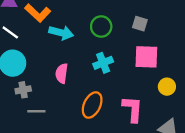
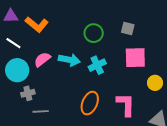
cyan arrow: (61, 33) -> (69, 60), moved
pink semicircle: (62, 73) -> (42, 59), moved, turned 48

